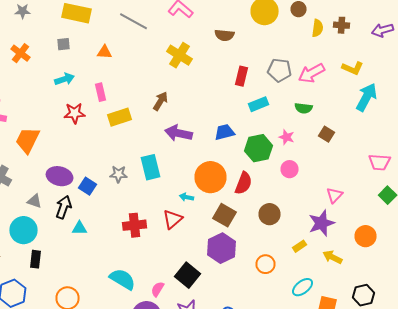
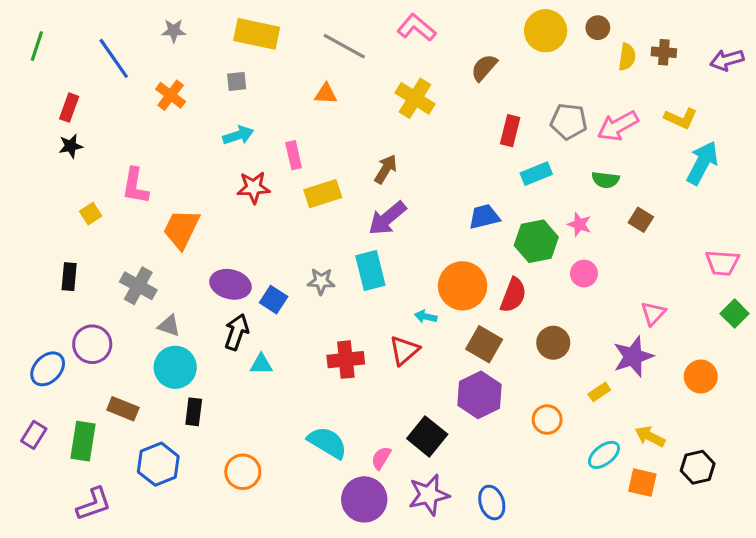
brown semicircle: (224, 35) -> (484, 68), turned 126
orange triangle: (104, 52) -> (326, 94), moved
purple arrow: (178, 133) -> (387, 218), moved, turned -52
gray triangle: (34, 201) -> (169, 326), moved
yellow arrow: (332, 257) -> (650, 436), moved

